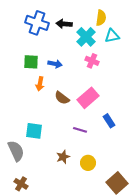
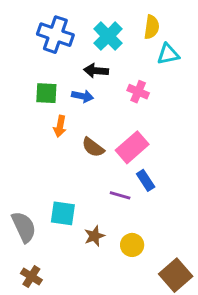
black arrow: (64, 24) -> (96, 71), moved
cyan cross: (86, 37) -> (108, 36), moved
blue rectangle: (109, 121) -> (146, 180), moved
cyan square: (34, 131) -> (63, 213), moved

